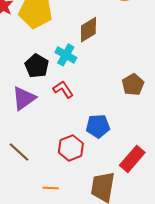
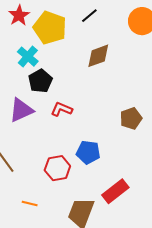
cyan cross: (66, 55) -> (28, 57), moved
red L-shape: (63, 89) -> (62, 109), turned -45

